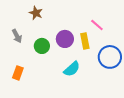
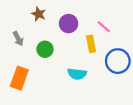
purple circle: (65, 39) -> (69, 24), moved
cyan semicircle: (72, 69) -> (77, 74), turned 48
orange rectangle: (18, 73) -> (19, 78), size x1.5

